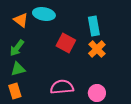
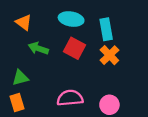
cyan ellipse: (44, 14) -> (71, 19), moved
green arrow: (17, 48) -> (38, 48), moved, turned 72

